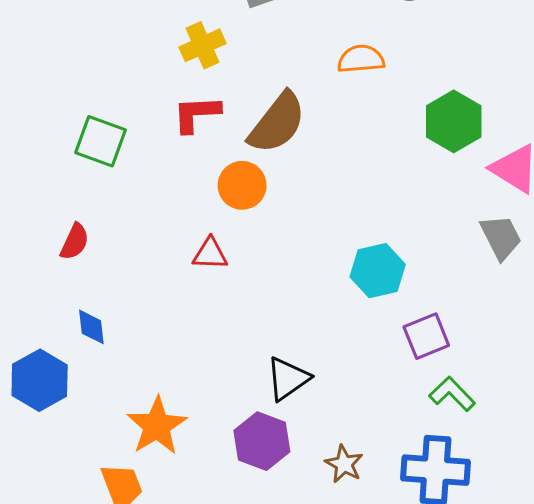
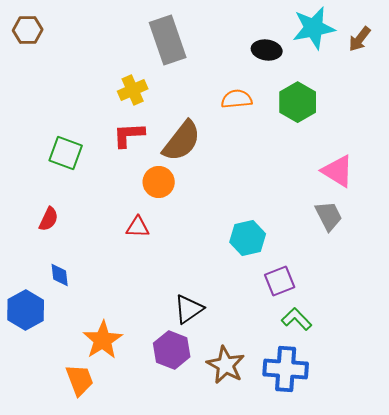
green hexagon: (454, 121) -> (298, 102), moved
brown star: (344, 464) -> (226, 365), size x1.5

